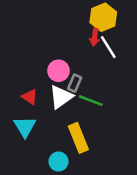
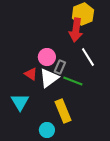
red arrow: (95, 37) -> (76, 30), size x1.6
white line: (108, 47) -> (88, 57), moved
red triangle: (30, 97) -> (31, 74), moved

